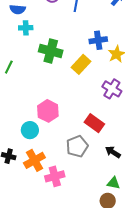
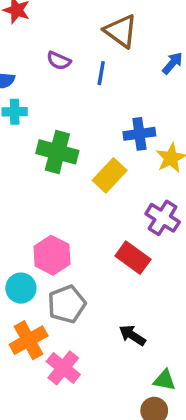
red rectangle: (94, 123) -> (133, 258), moved
gray pentagon: (77, 146) -> (67, 304), moved
black arrow: (113, 152) -> (132, 335), moved
pink cross: (55, 176) -> (63, 368), turned -36

